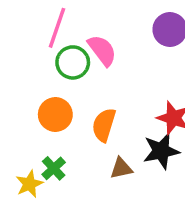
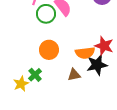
orange circle: (55, 115) -> (49, 50), moved
orange semicircle: (104, 125) -> (85, 53), moved, turned -114

